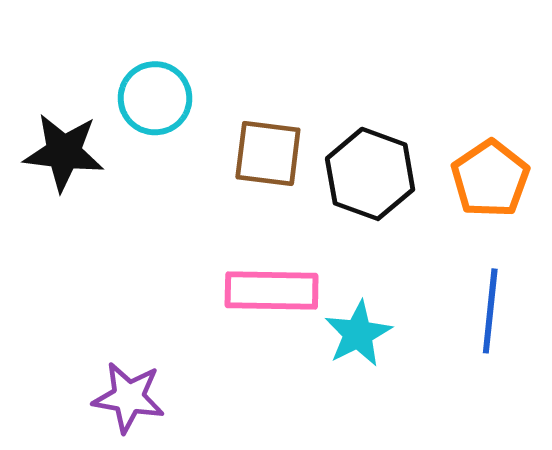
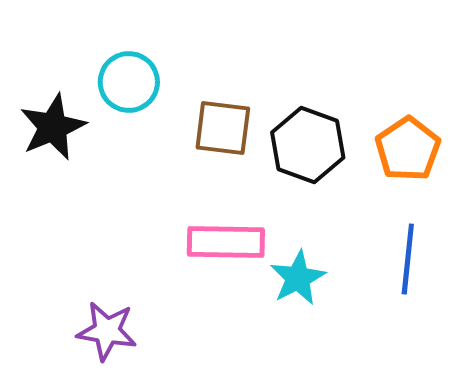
black star: (64, 152) -> (53, 127), turned -30

